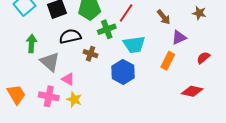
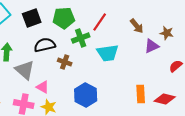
brown star: (199, 13) -> (167, 33), moved
orange rectangle: (168, 61) -> (141, 94), moved, turned -30
blue hexagon: (123, 72) -> (86, 95), moved

